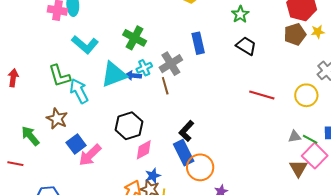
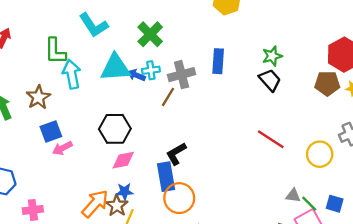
green star: (240, 14) -> (272, 56), moved
brown line: (165, 86) -> (168, 97), turned 30
pink arrow: (90, 155) -> (62, 148), size x0.7

